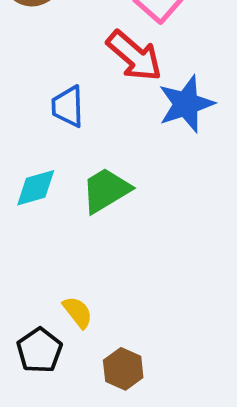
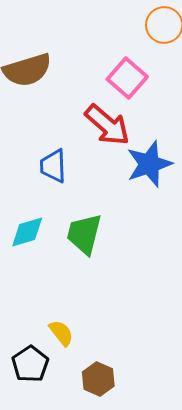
green trapezoid: (106, 190) -> (84, 234), turned -45

